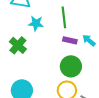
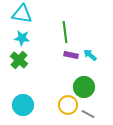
cyan star: (36, 23) -> (22, 38), moved
green circle: (71, 66) -> (84, 87), moved

